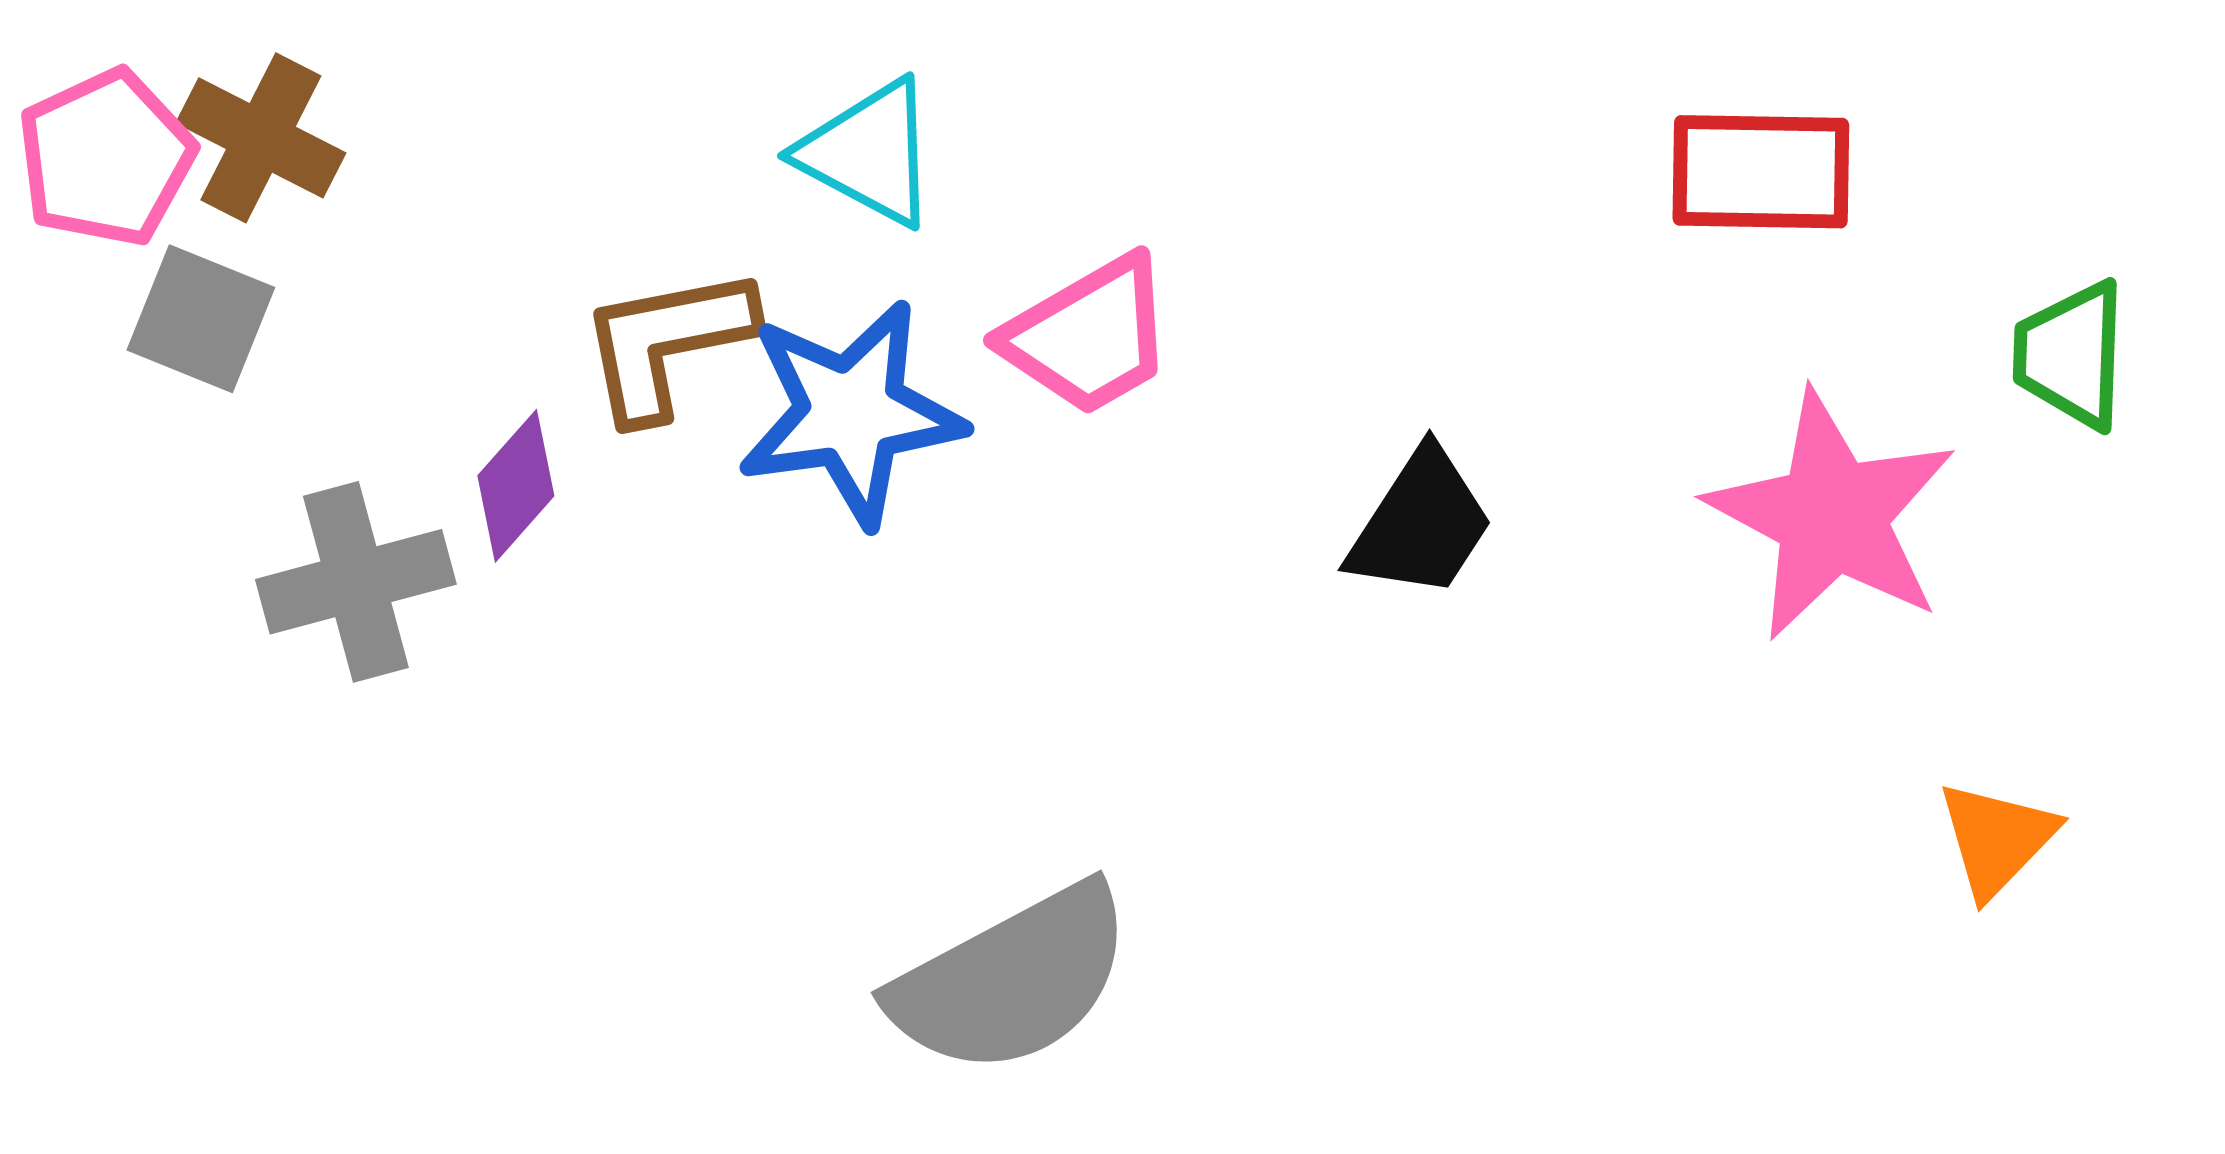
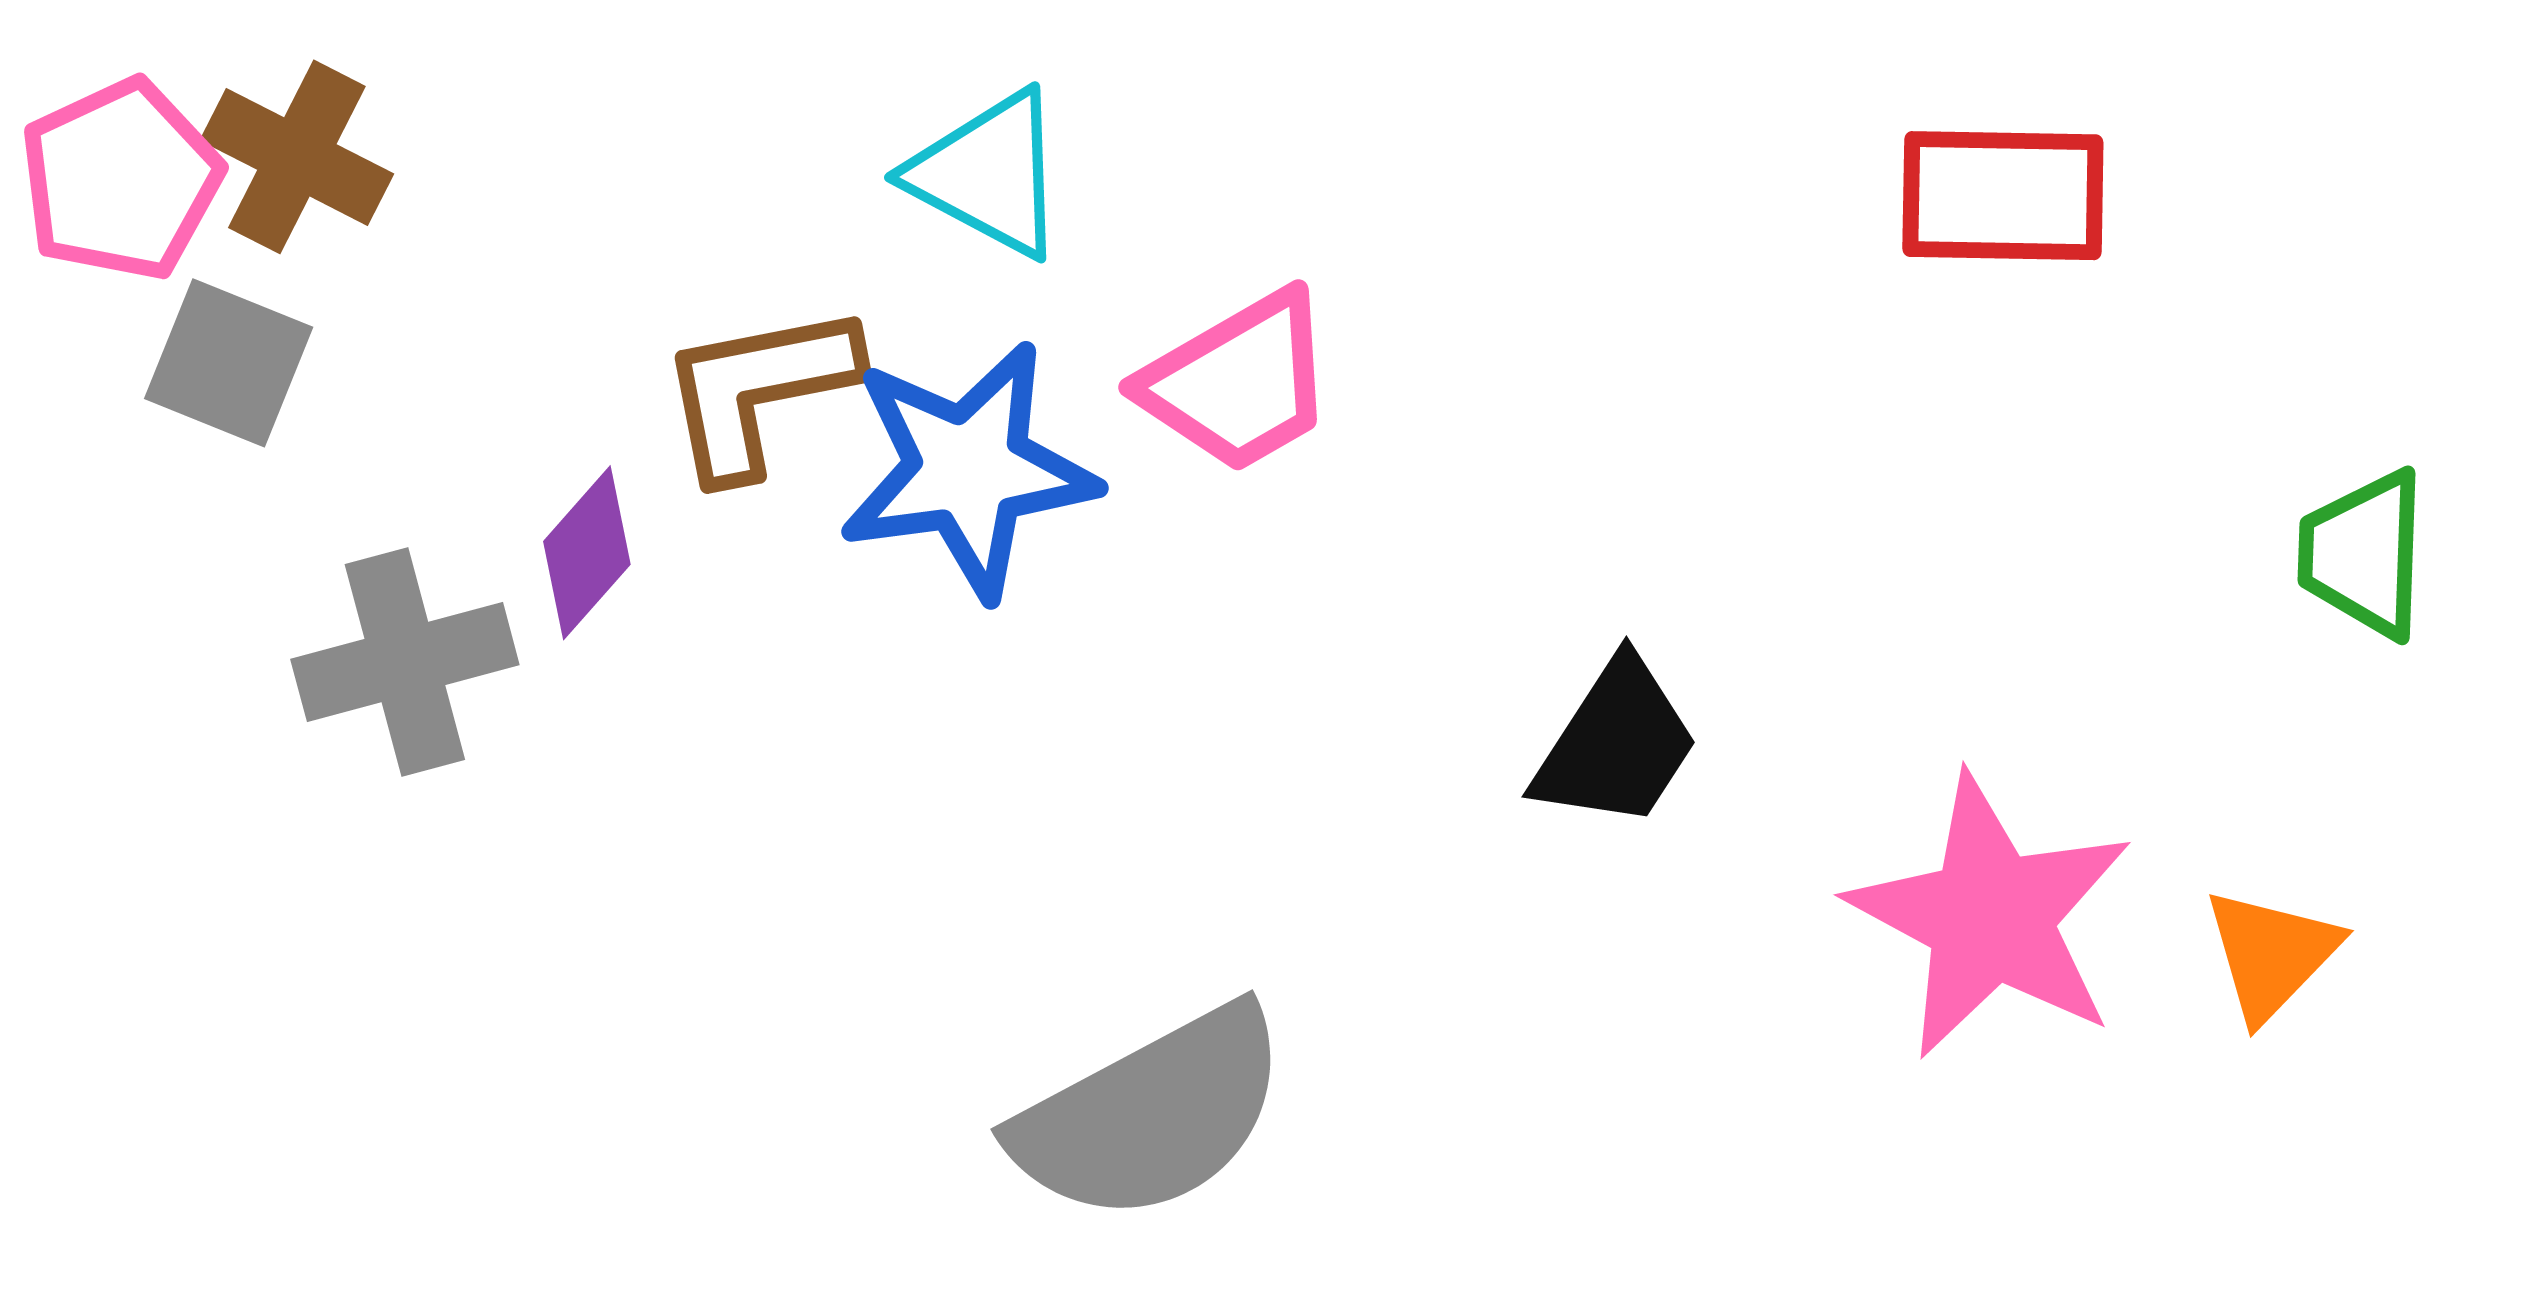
green trapezoid: (2071, 355) -> (2364, 554), moved
pink star: (1832, 516) -> (1990, 917), moved
black trapezoid: (1421, 524) -> (1616, 744), moved

